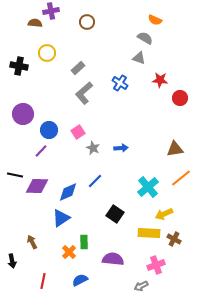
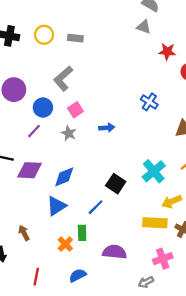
yellow circle: (47, 53) -> (44, 35), moved
gray rectangle: (78, 68) -> (75, 38), turned 48
blue cross: (120, 83) -> (149, 102), moved
gray L-shape: (84, 93) -> (63, 78), moved
gray star: (93, 148) -> (69, 133), moved
blue arrow: (121, 148) -> (107, 128), moved
blue line: (95, 181) -> (96, 207), moved
black square: (115, 214) -> (116, 184), moved

